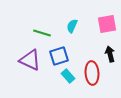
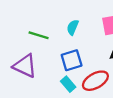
blue square: (59, 56) -> (72, 60), moved
red ellipse: (92, 73) -> (95, 81), turned 65

